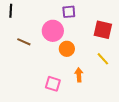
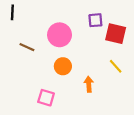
purple square: (69, 12) -> (95, 20), moved
orange circle: (67, 49) -> (63, 66), moved
pink square: (53, 84) -> (46, 98), moved

